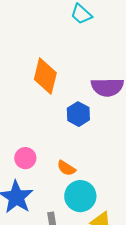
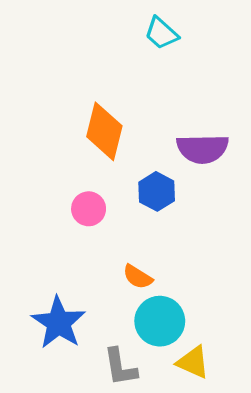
pink circle: (25, 158) -> (89, 209), moved

